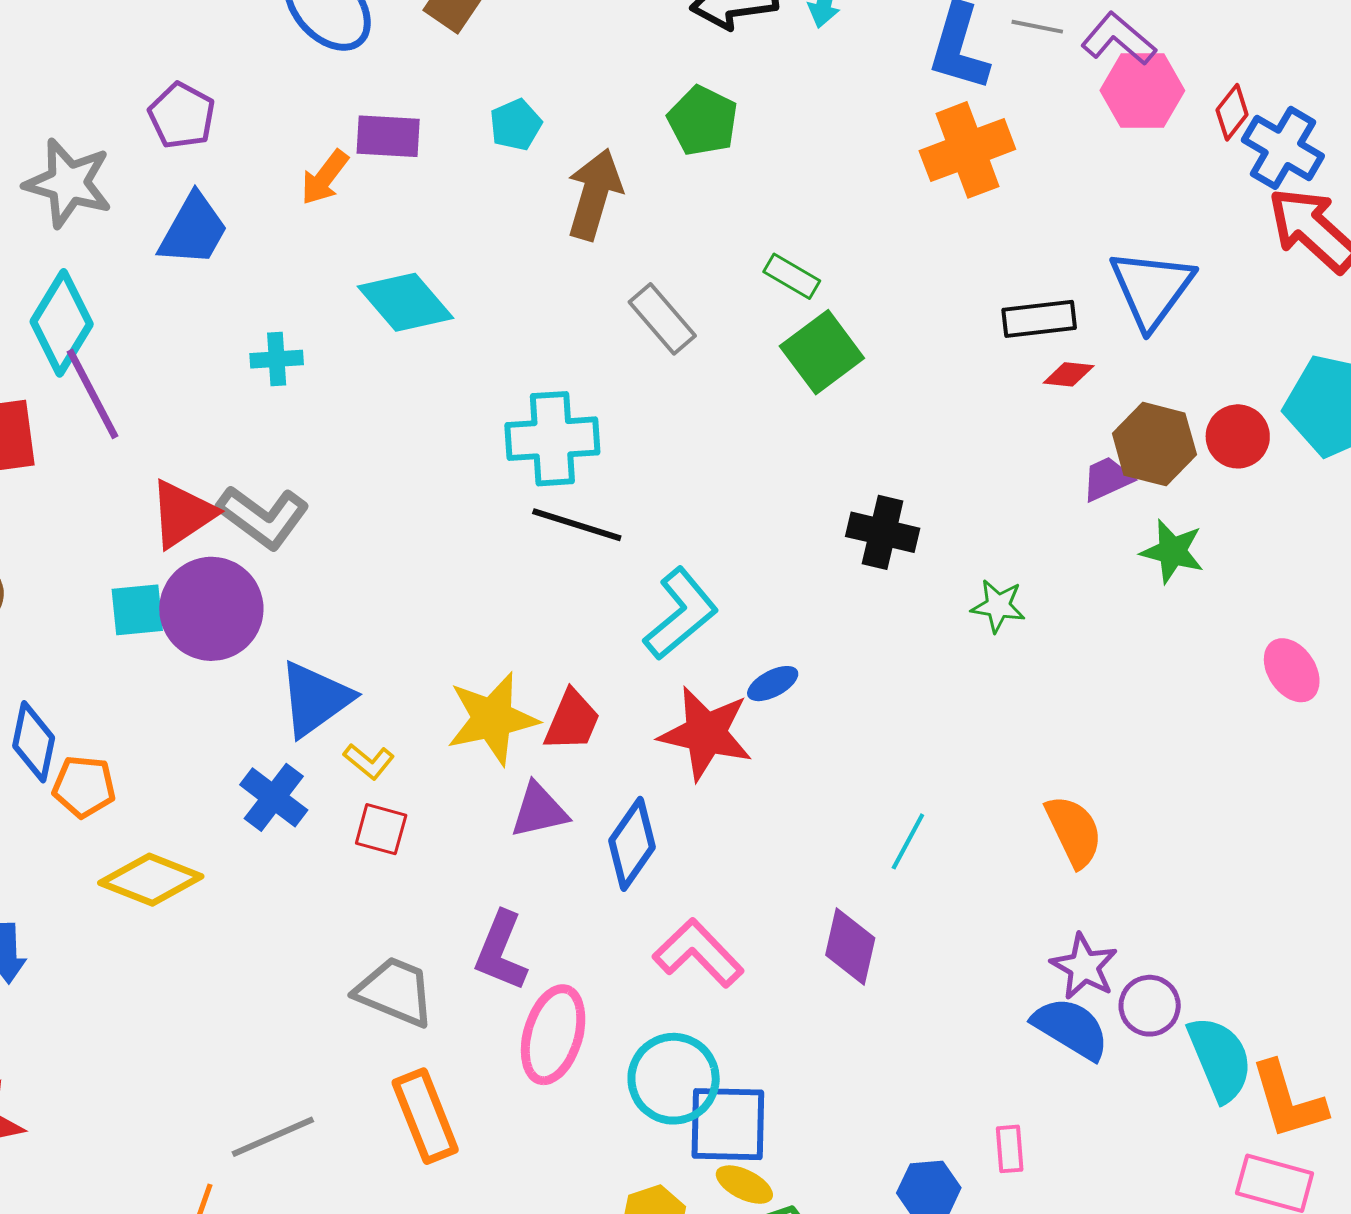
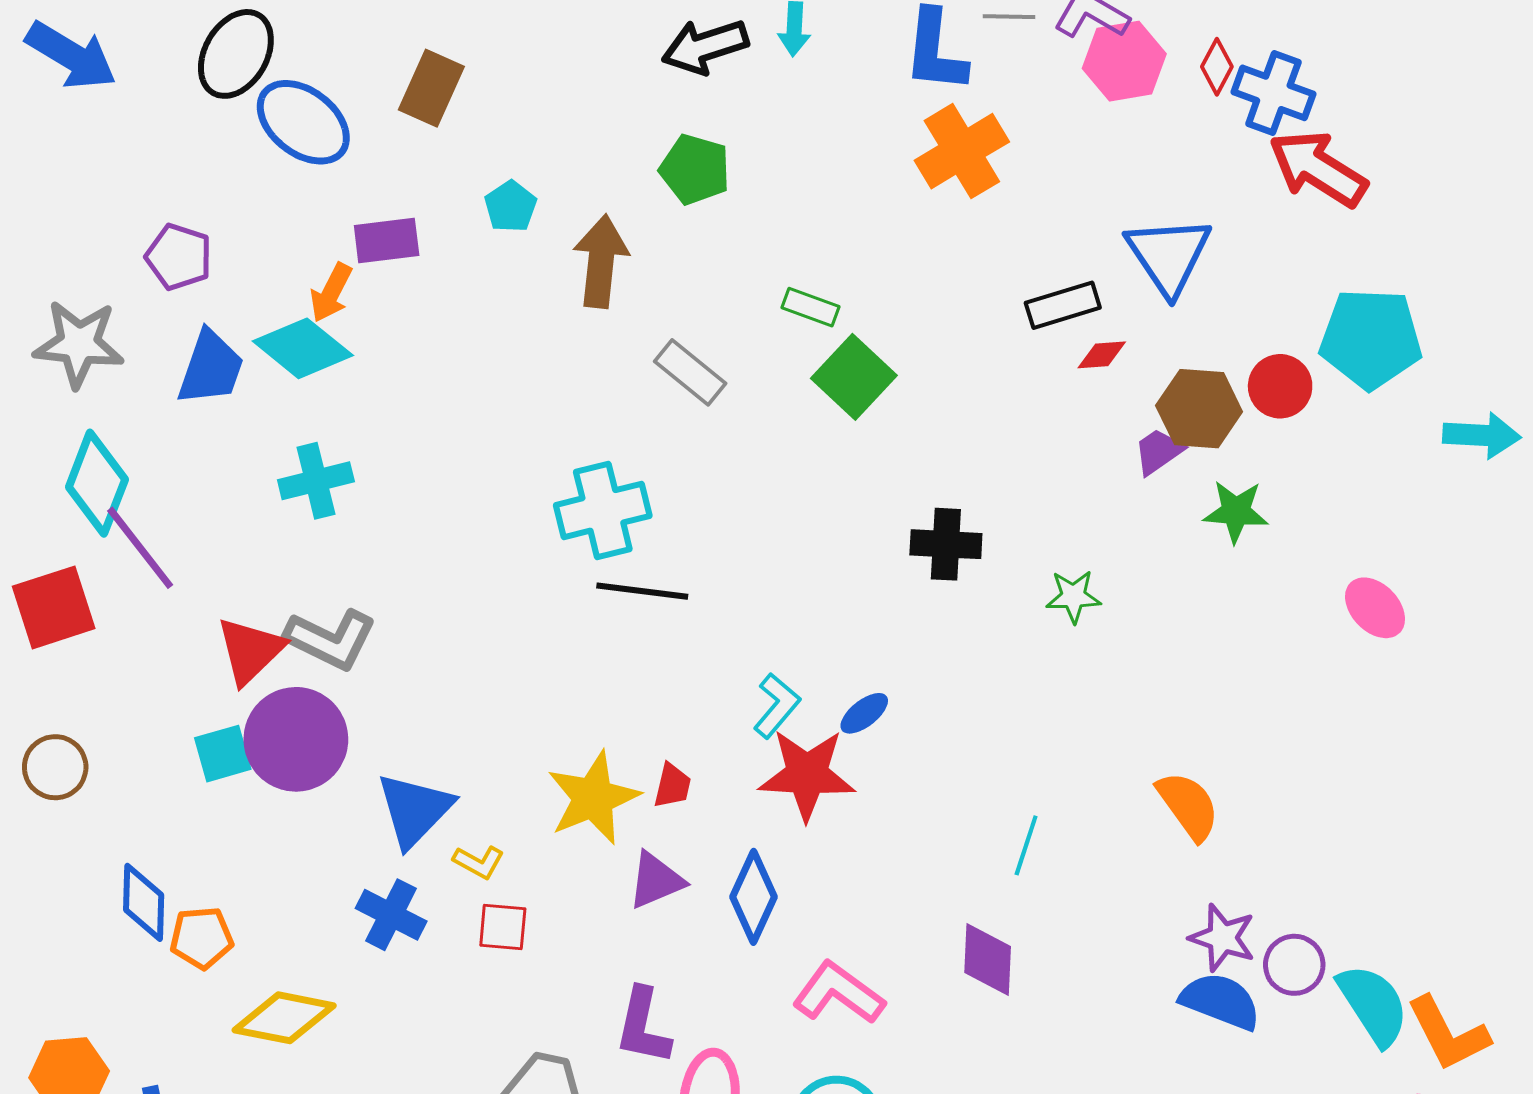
cyan diamond: (406, 302) -> (303, 348), moved
cyan cross: (277, 359) -> (316, 481), size x1.4
cyan L-shape: (681, 614) -> (777, 706), moved, size x0.7
red trapezoid: (572, 721) -> (672, 786), size x0.7

